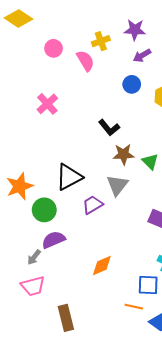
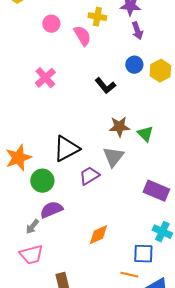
yellow cross: (101, 41) -> (97, 17), turned 30
purple arrow: (142, 56) -> (137, 31), turned -78
blue circle: (132, 84) -> (134, 65), moved
black L-shape: (109, 128) -> (105, 86), moved

